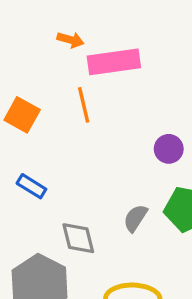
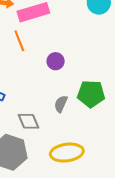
purple circle: (169, 149) -> (56, 61), moved

